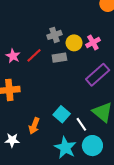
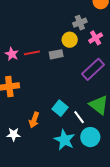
gray cross: (54, 35) -> (80, 23), moved
pink cross: (93, 42) -> (96, 38), moved
red line: (34, 55) -> (32, 53), turned 35

